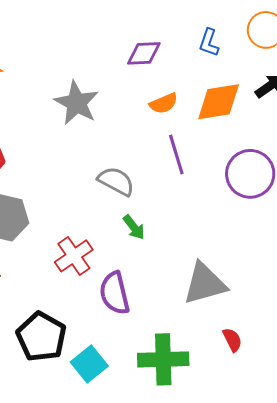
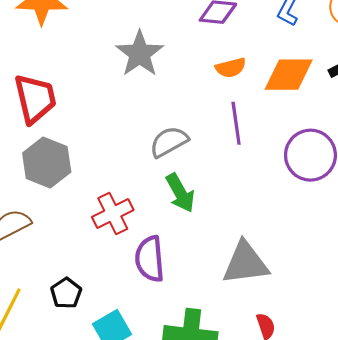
gray semicircle: (116, 181) -> (169, 142), turned -66
green arrow: (134, 227) -> (180, 193), size x1.4
black pentagon: (41, 337) -> (66, 293), size x0.6

